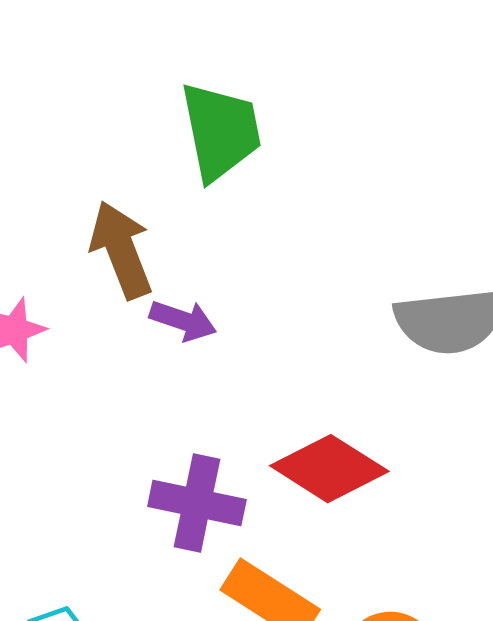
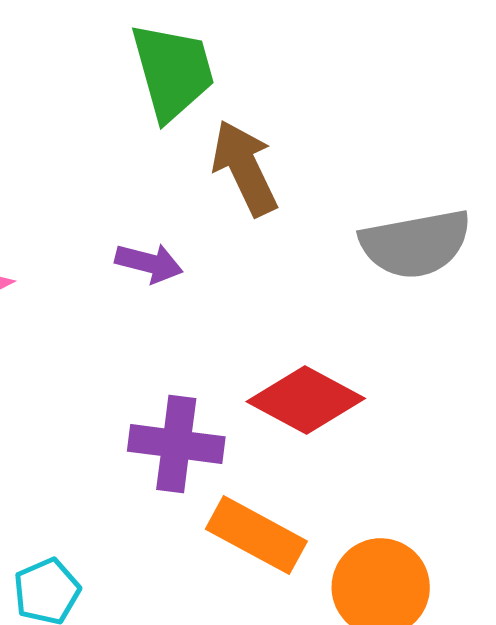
brown arrow: (121, 250) -> (245, 168), moved

